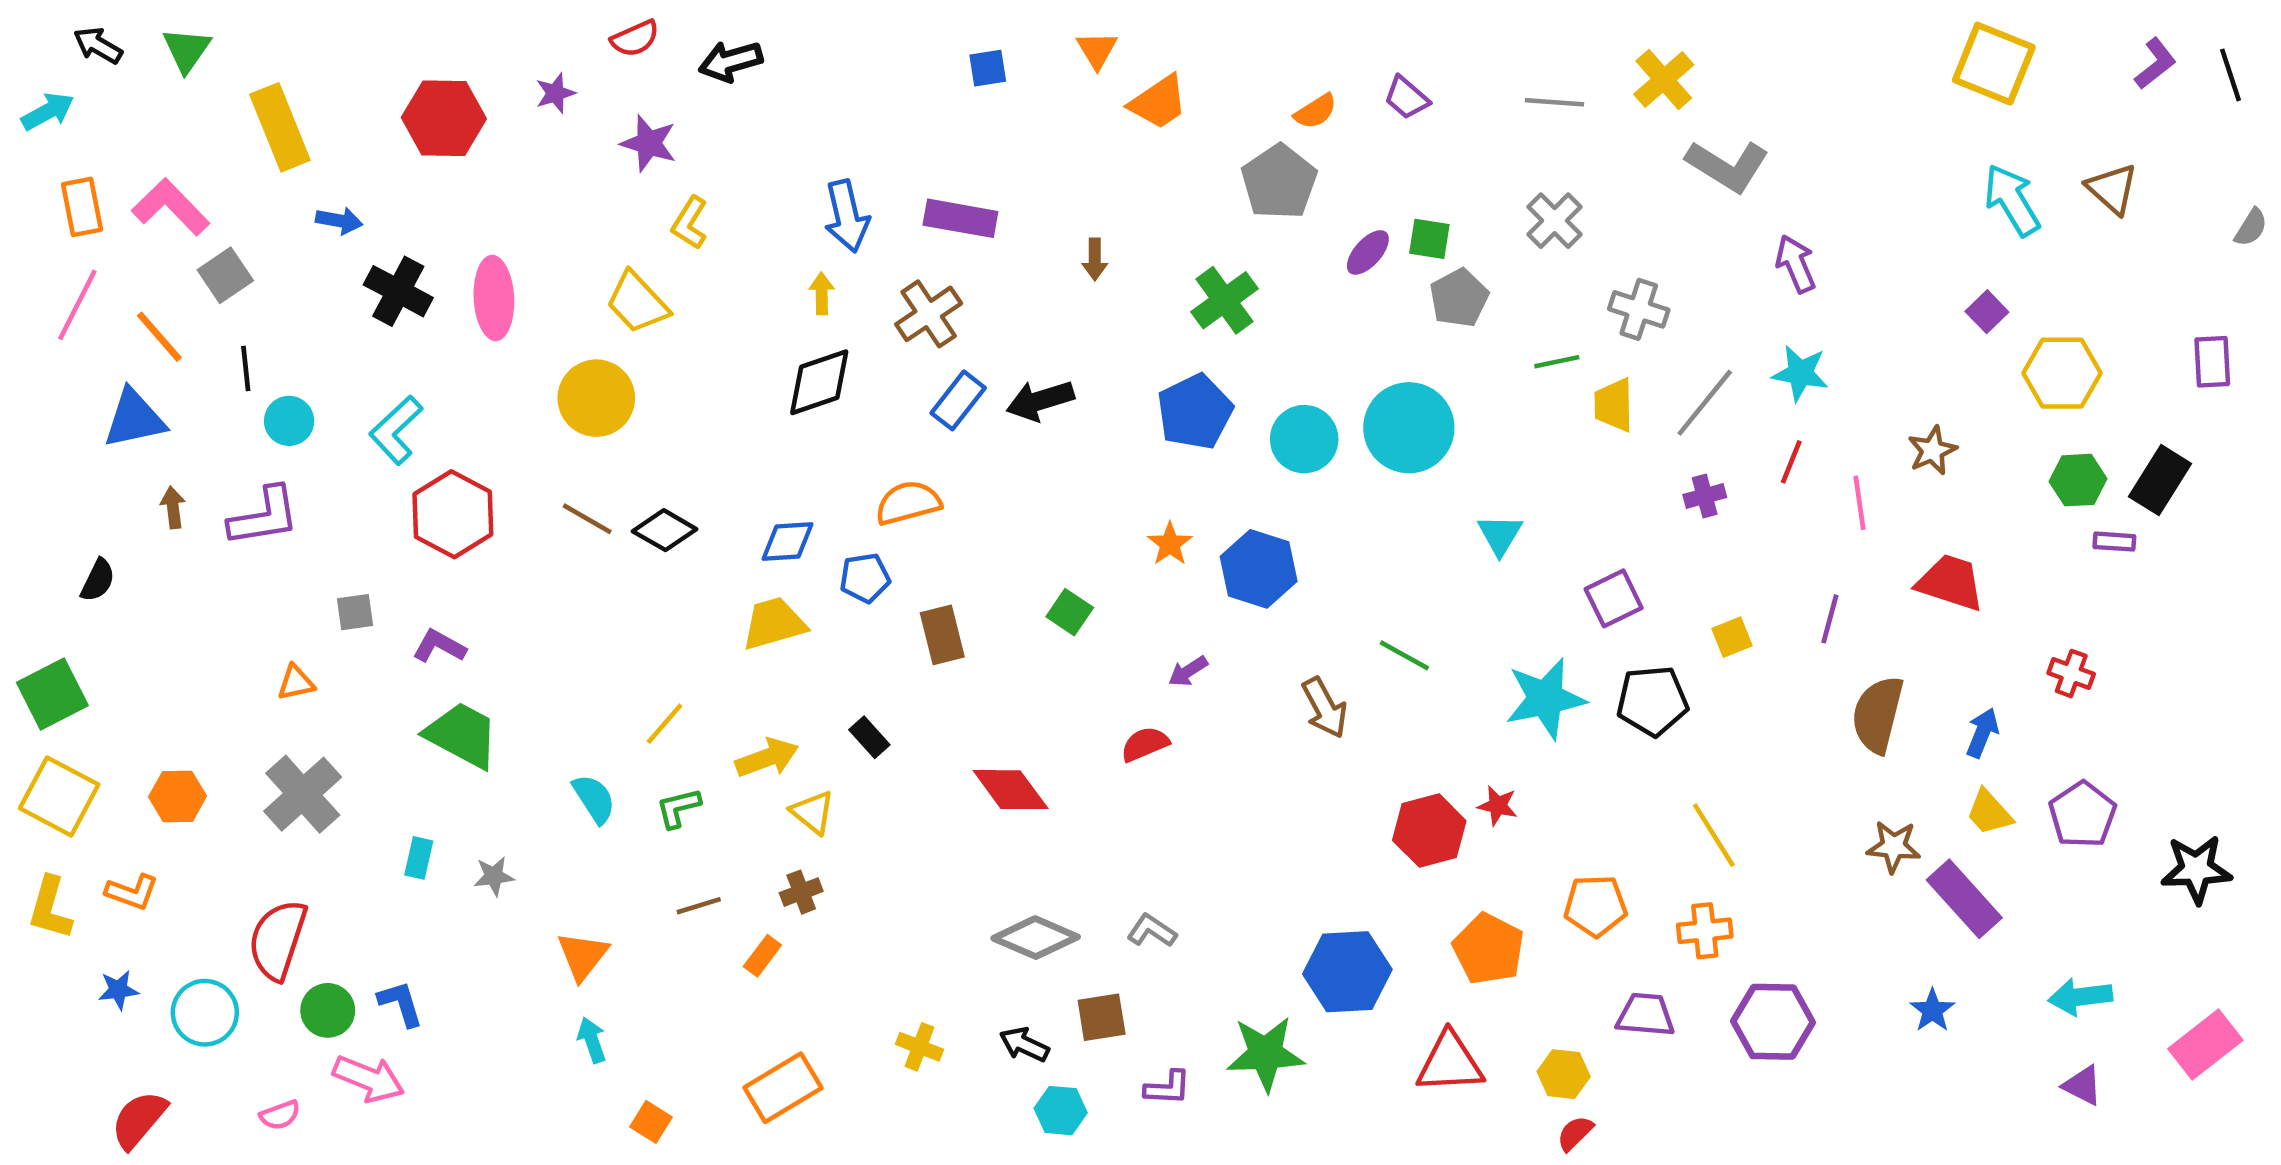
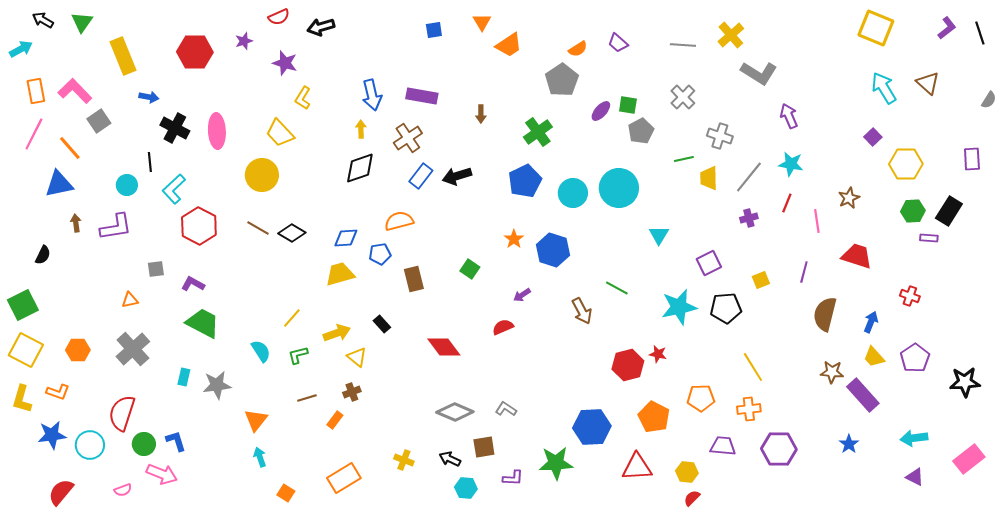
black line: (246, 369) -> (150, 162), moved
gray star: (494, 876) -> (217, 385), size x1.6
blue star: (118, 990) -> (52, 435), size x1.6

